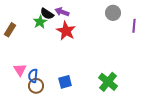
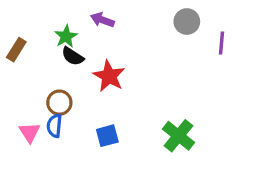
black semicircle: (47, 14) -> (73, 56), moved
red star: (66, 31) -> (109, 76), moved
pink triangle: (20, 70) -> (30, 132), moved
brown circle: (36, 86) -> (59, 103), moved

